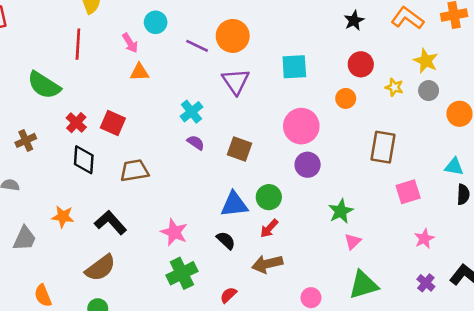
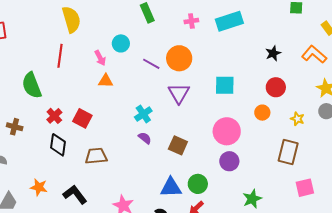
green semicircle: (44, 85) -> (32, 85), turned 32
yellow star: (394, 87) -> (297, 119), moved
brown cross: (26, 140) -> (15, 127), turned 35

